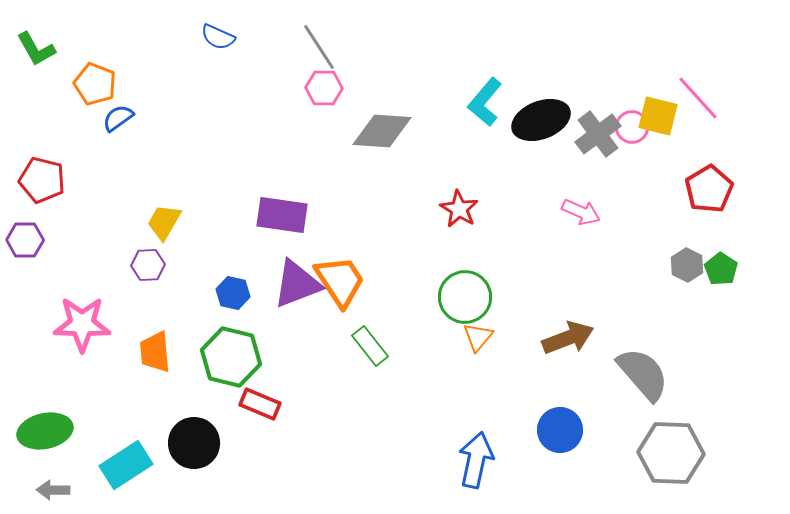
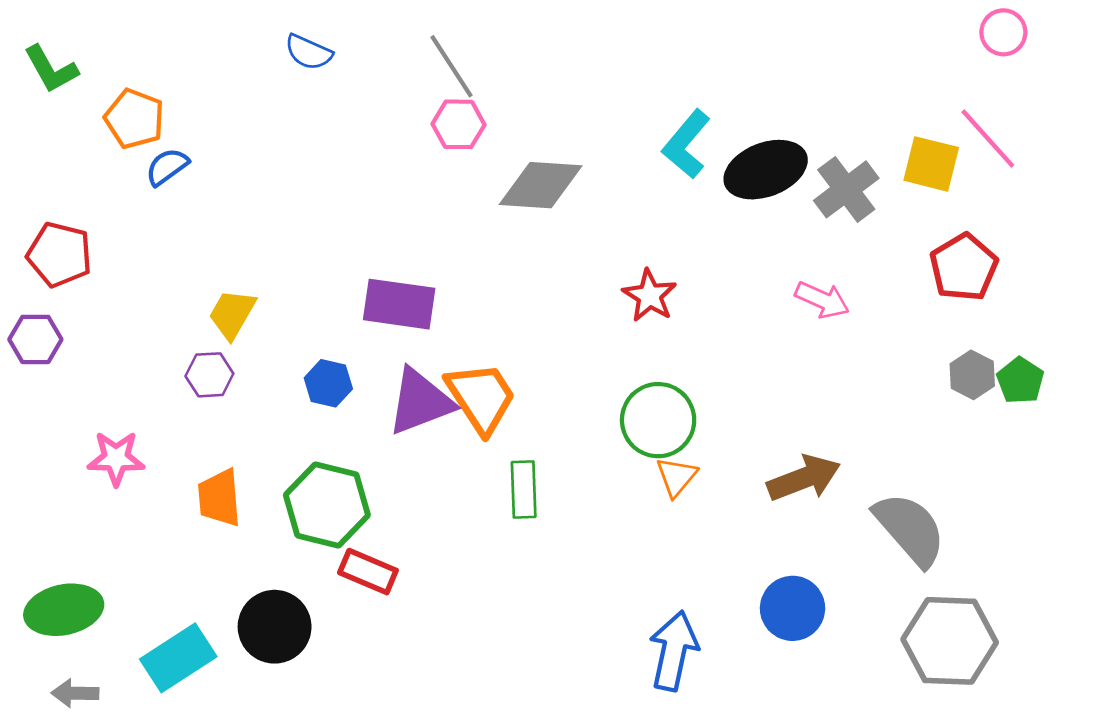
pink circle: (632, 127) -> (1003, 32), moved
red pentagon: (709, 189) -> (964, 267), moved
blue hexagon: (233, 293) -> (328, 383), moved
pink star: (82, 324) -> (116, 458), size x0.7
green rectangle: (370, 346) -> (524, 489), turned 36

